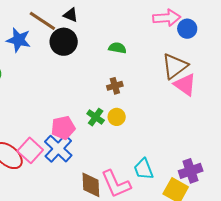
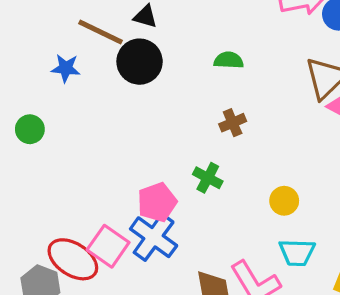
blue star: (19, 40) -> (66, 68), size x0.7
yellow circle: (117, 117) -> (284, 201), moved
cyan trapezoid: (144, 169) -> (297, 253), turned -60

